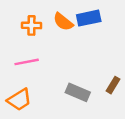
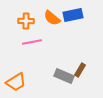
pink line: (27, 62) -> (32, 42), moved
brown rectangle: (113, 85) -> (80, 70), moved

